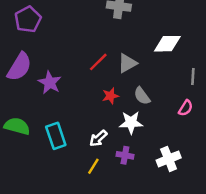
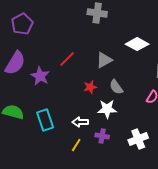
white diamond: (167, 44) -> (137, 44), turned 30
red line: (98, 62) -> (67, 59), moved
white arrow: (98, 138) -> (80, 122), turned 42

